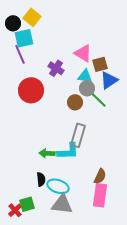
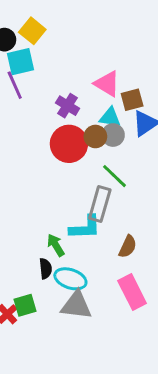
red circle: (31, 90) -> (69, 144), moved
green line: (98, 99) -> (114, 176), moved
brown circle: (75, 102) -> (95, 136), moved
green arrow: (47, 153) -> (56, 245), moved, turned 56
brown semicircle: (100, 176) -> (128, 247), moved
pink rectangle: (100, 195) -> (132, 292), turned -35

